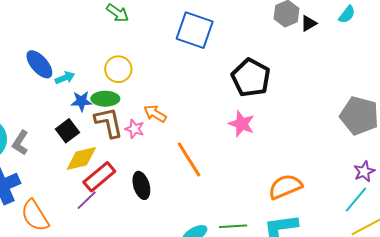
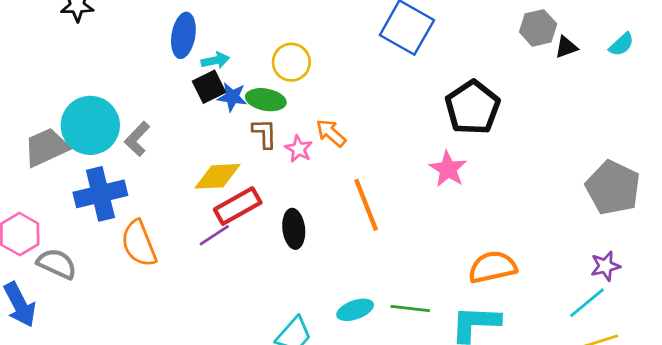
blue ellipse: (39, 64) -> (183, 35), turned 40
brown L-shape: (109, 122) -> (265, 133), size x0.7
black square: (67, 131) -> (209, 87), moved

